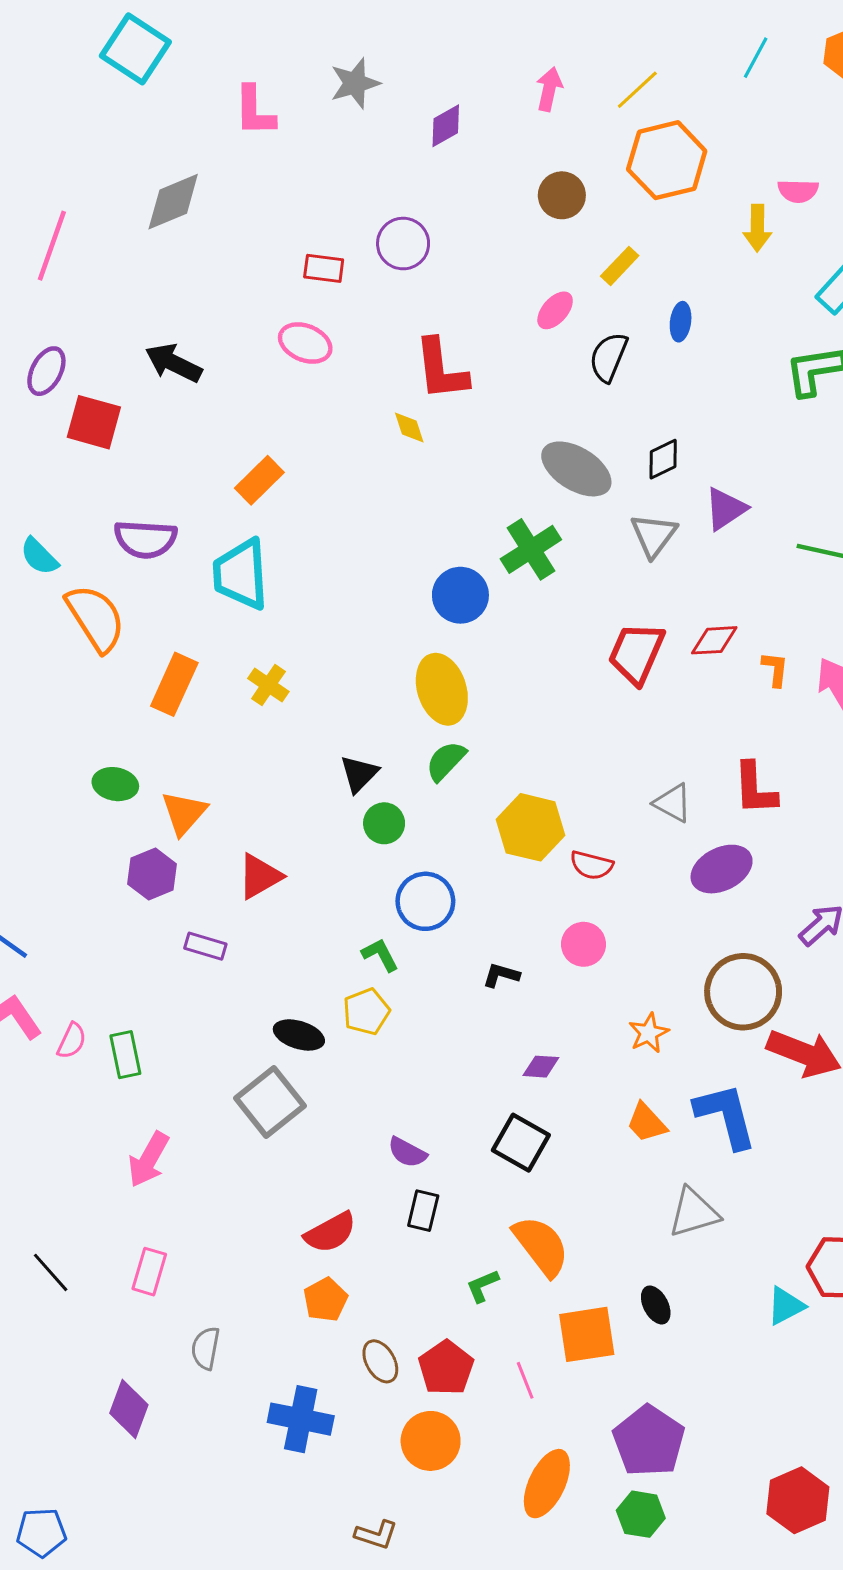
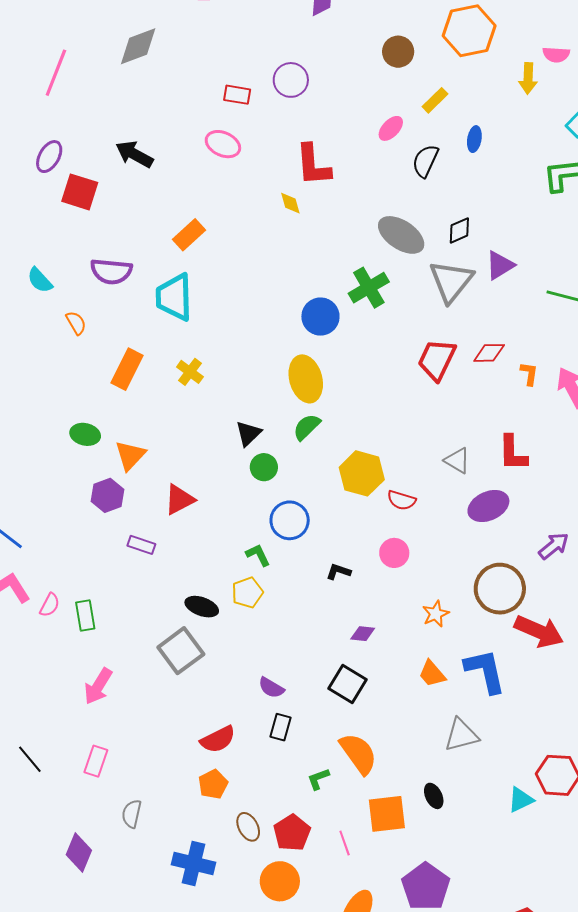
gray triangle: (654, 535) -> (451, 281), size x1.4
orange semicircle: (96, 618) -> (76, 323), size x0.5

